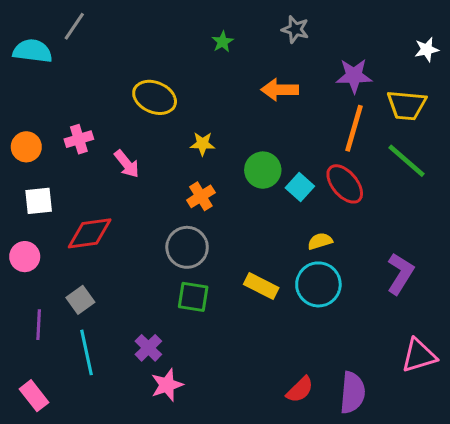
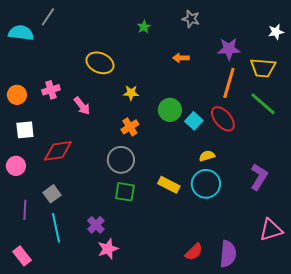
orange arrow: (280, 90) -> (181, 58), size x0.7

